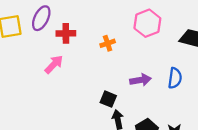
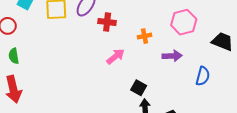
pink arrow: (54, 64) -> (116, 56), moved
purple arrow: (141, 80) -> (172, 56), moved

